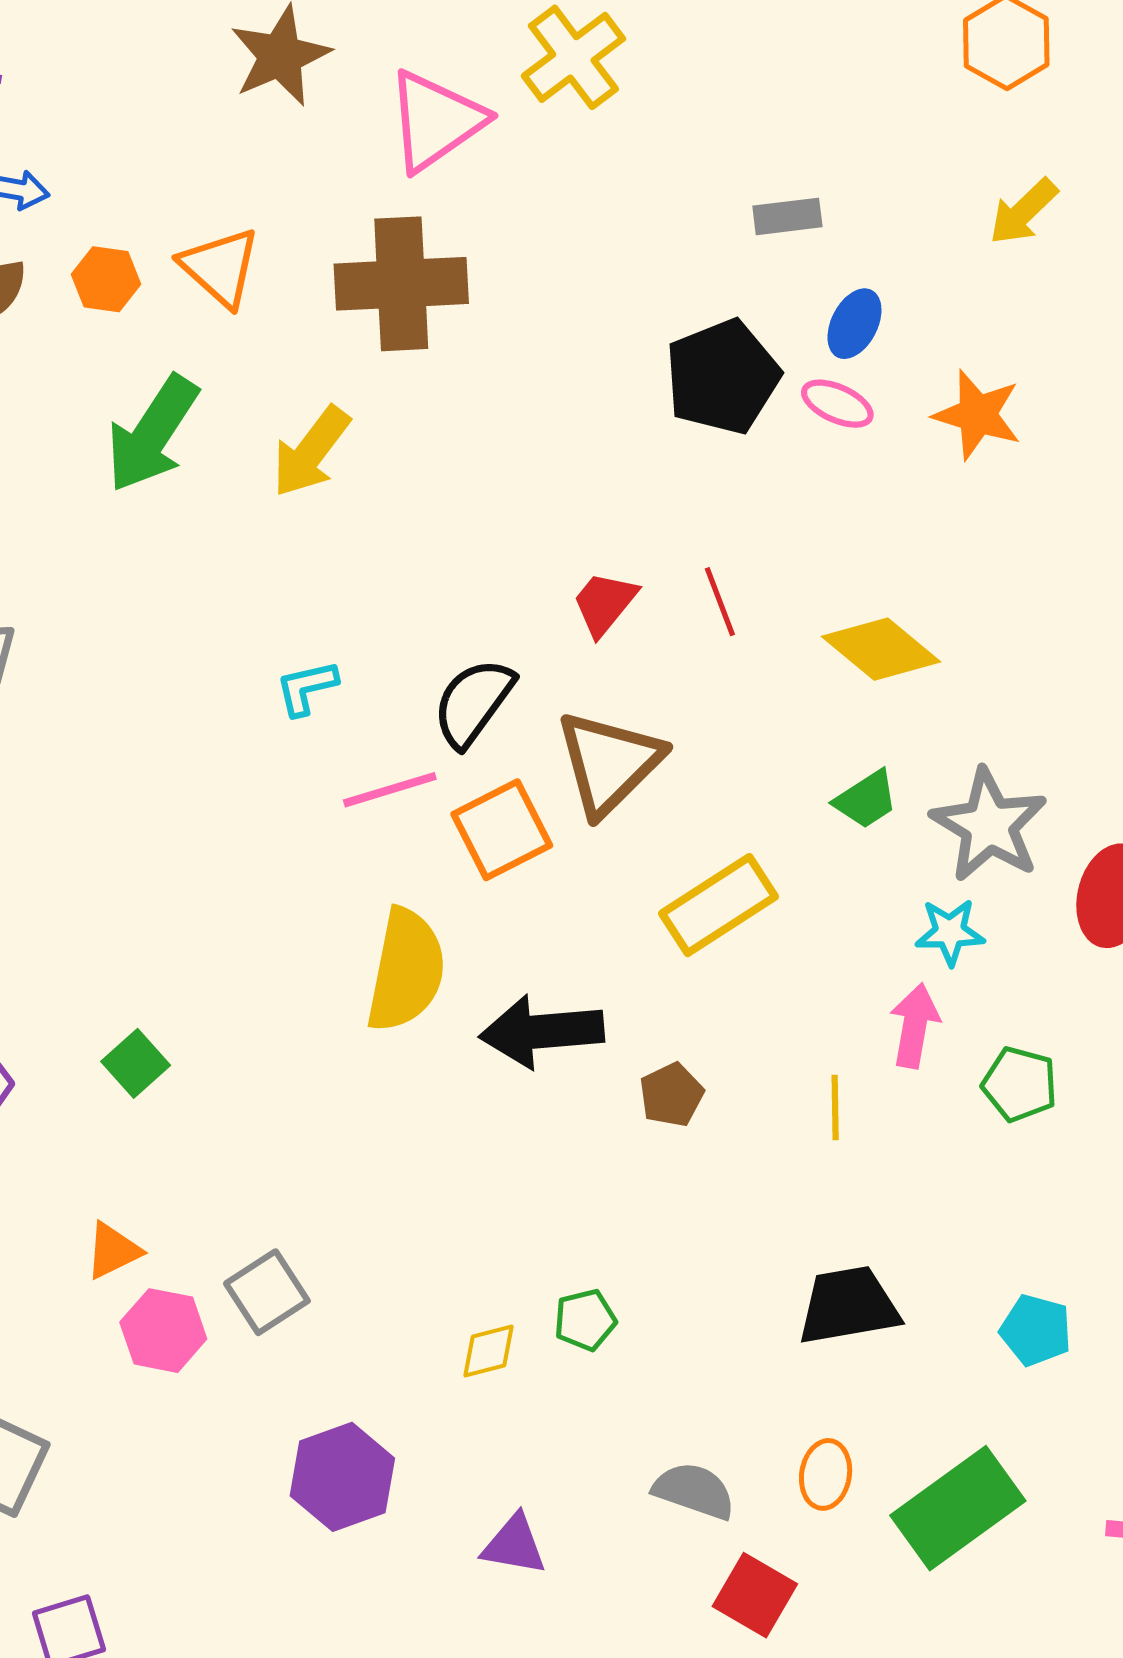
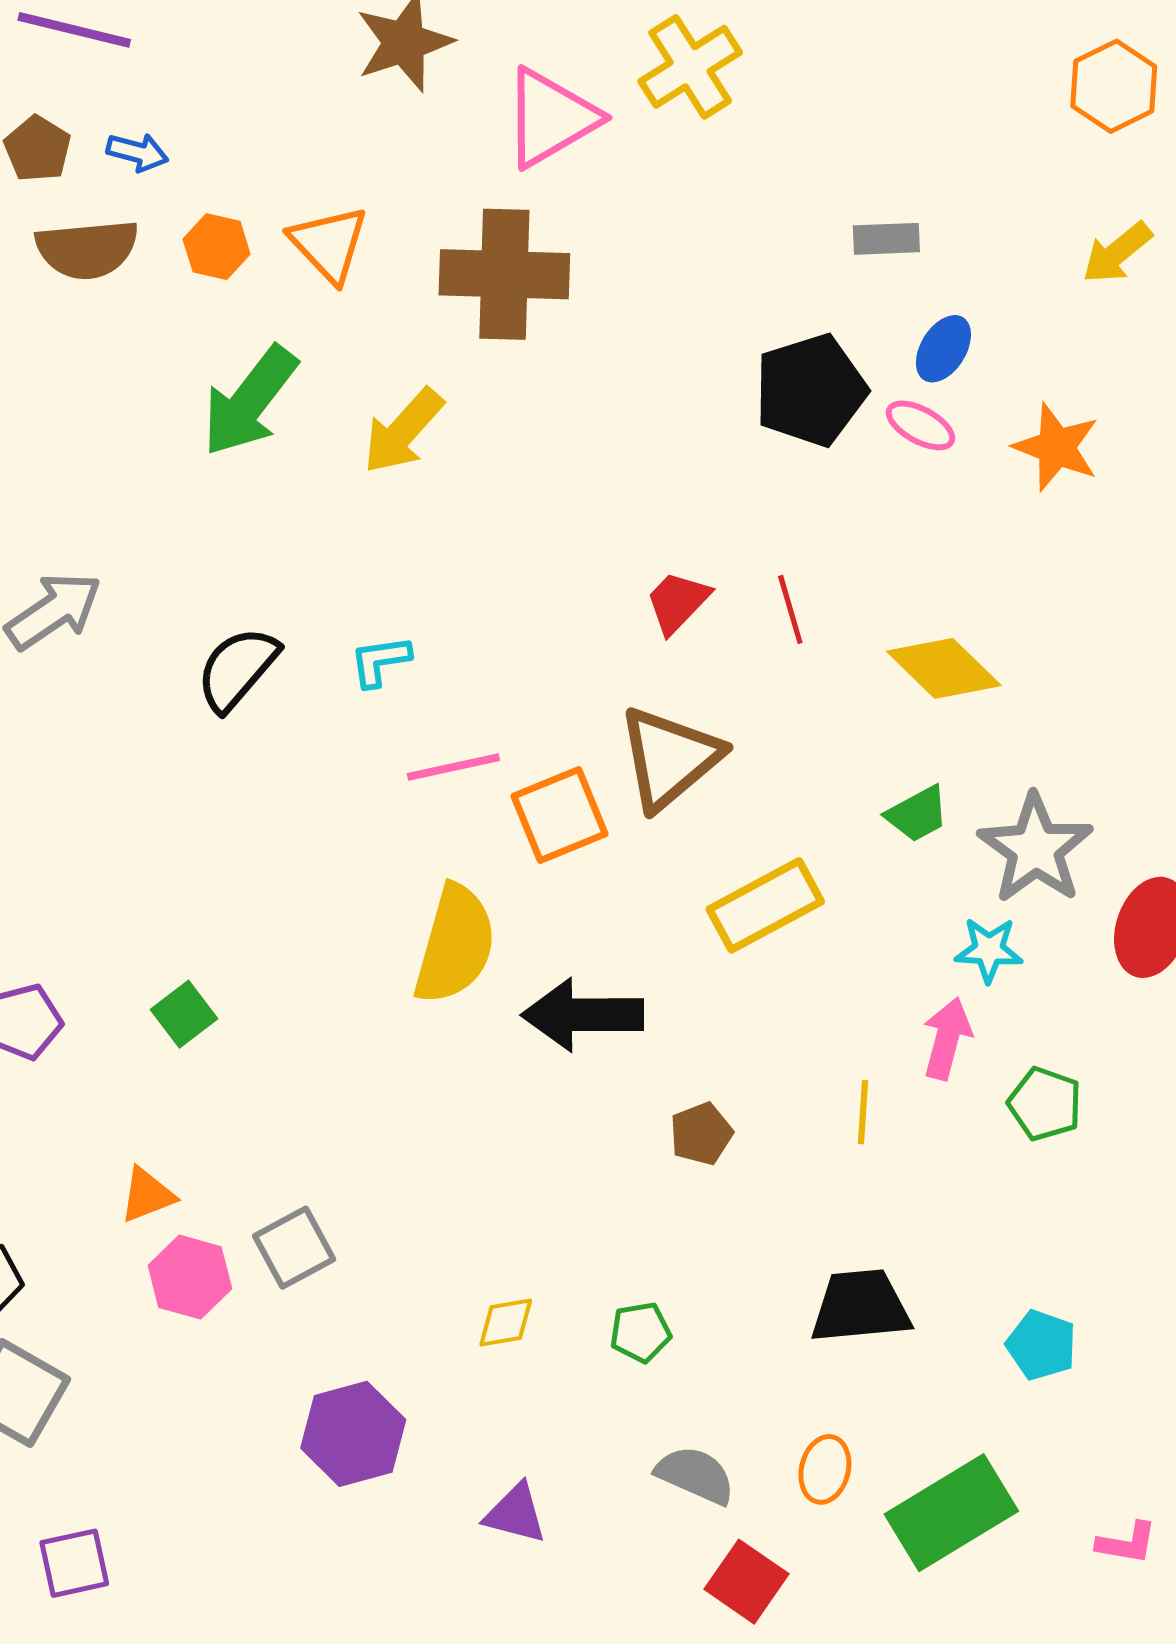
black semicircle: (473, 703) -> (237, 669), moved
brown pentagon: (671, 1095) -> (701, 1134), moved
green pentagon: (585, 1320) -> (640, 1332), moved

